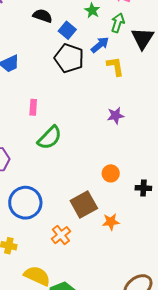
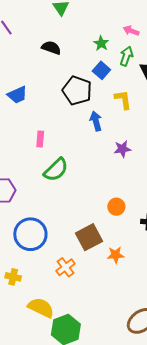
blue square: (67, 30) -> (101, 70), moved
blue arrow: (100, 45) -> (96, 121), moved, turned -66

